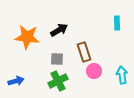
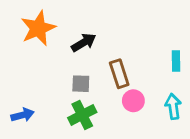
cyan rectangle: (117, 23) -> (176, 61), moved
orange star: (27, 37) -> (38, 28), moved, turned -30

